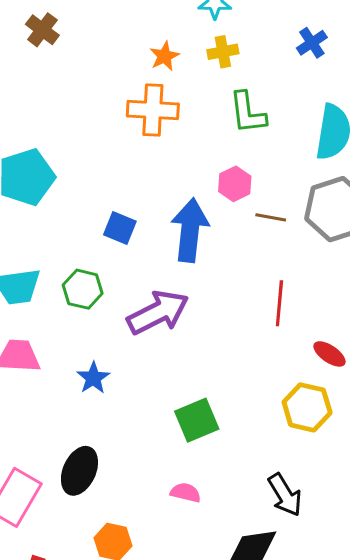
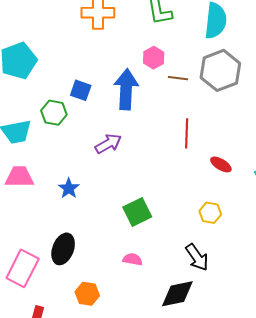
green hexagon: (83, 289) -> (54, 113), moved
purple arrow: (158, 312) -> (108, 144), size x0.7
yellow hexagon: (307, 407) -> (210, 213), moved, size x0.7

